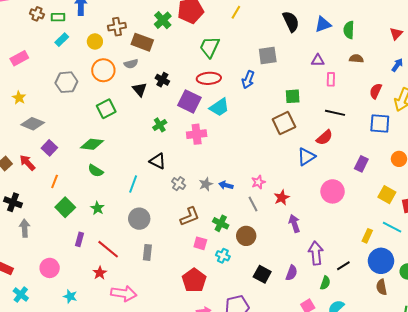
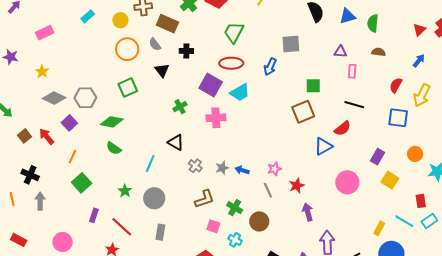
gray semicircle: (131, 64) -> (155, 44), turned 64
black cross: (162, 80) -> (186, 51), moved, turned -32
gray hexagon: (66, 82) -> (85, 98), moved
yellow square: (387, 195) -> (390, 180), moved
green star: (97, 208) -> (125, 191), moved

